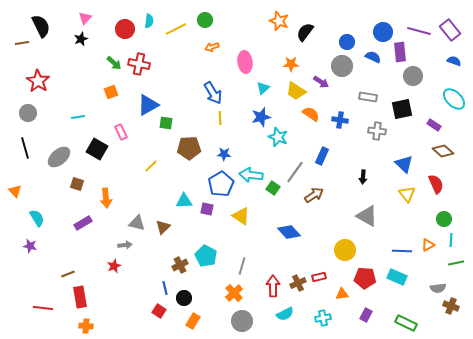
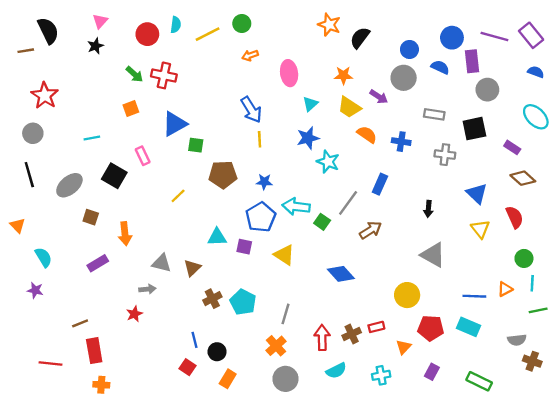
brown cross: (180, 265) -> (212, 299), moved
orange triangle: (342, 294) -> (404, 347), turned -40

